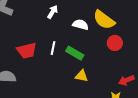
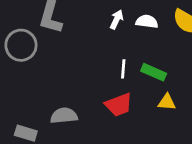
white semicircle: (80, 25) -> (147, 22), moved
red trapezoid: (27, 51) -> (119, 105), moved

